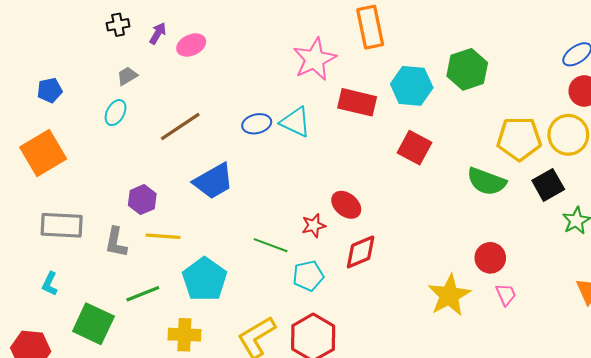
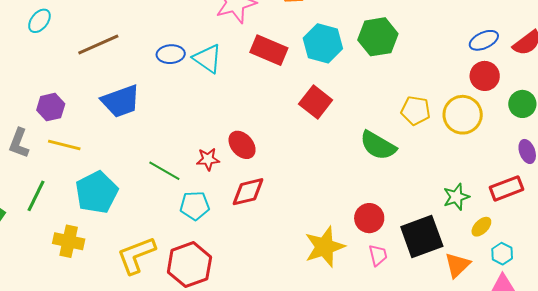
yellow pentagon: (519, 139) -> (416, 111), size x0.7
black square: (548, 185) -> (422, 237), moved, size x1.4
green line: (143, 294) -> (36, 196), turned -52

